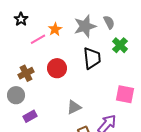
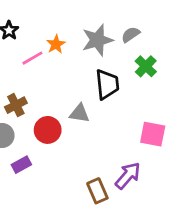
gray semicircle: (109, 22) -> (131, 35), turned -96
red circle: (57, 68) -> (48, 130), moved
gray triangle: (74, 107) -> (79, 113), moved, turned 35

